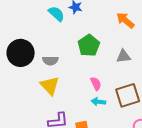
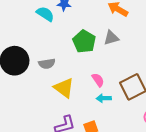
gray triangle: (123, 56) -> (111, 38), moved
yellow triangle: (50, 86) -> (64, 88), moved

